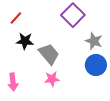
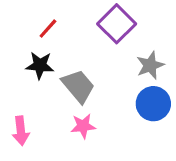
red line: (16, 18) -> (48, 29), moved
gray star: (94, 41) -> (150, 65), turned 30

